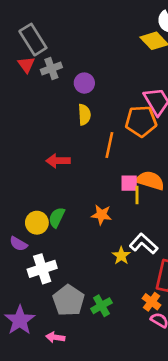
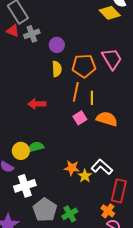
red triangle: (26, 65) -> (13, 31), turned -32
orange pentagon: (141, 121) -> (84, 66), moved
pink square: (129, 183) -> (80, 118), moved, turned -32
yellow line: (137, 195) -> (92, 98), moved
orange star: (101, 215) -> (72, 168), moved
green semicircle: (57, 217) -> (36, 147), turned 49

